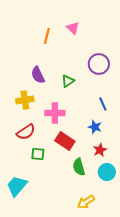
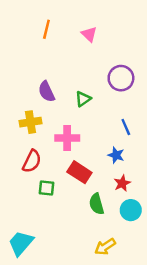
orange line: (47, 36) -> (46, 29), moved
red semicircle: (26, 132) -> (32, 161), turned -30
cyan trapezoid: (17, 186) -> (21, 243), moved

